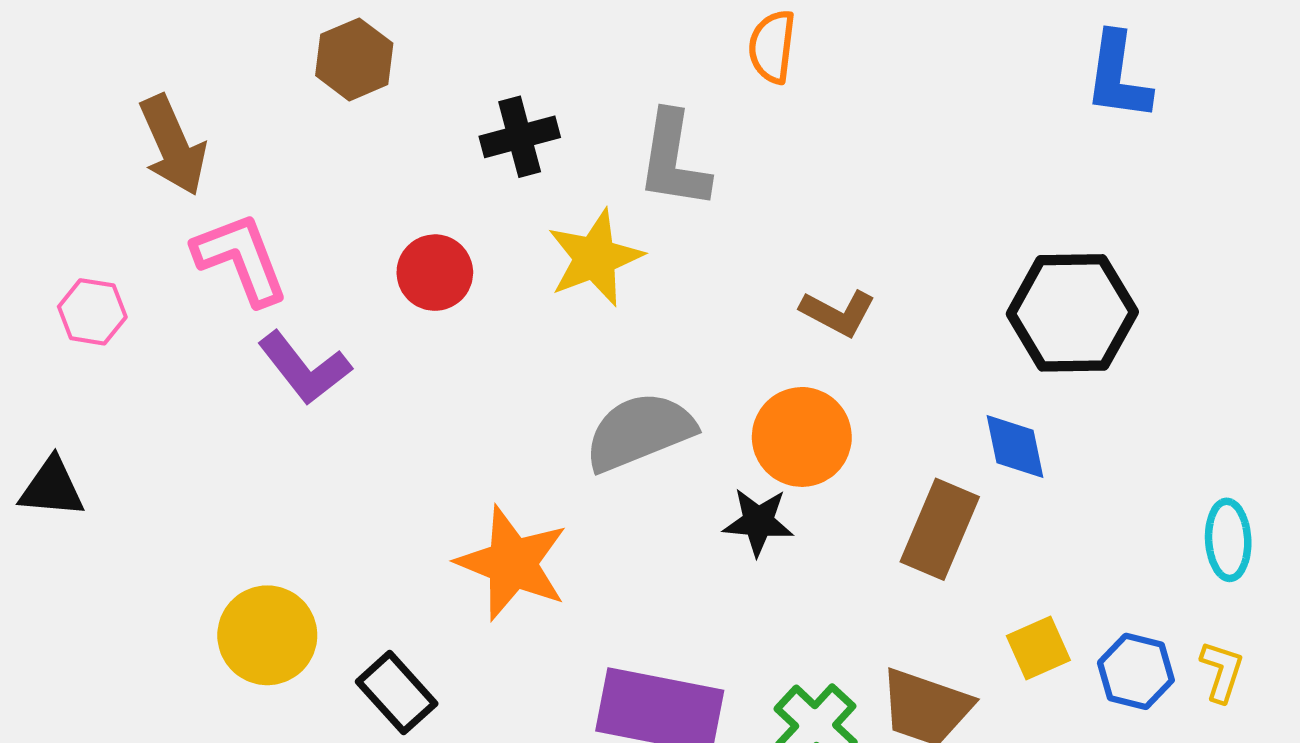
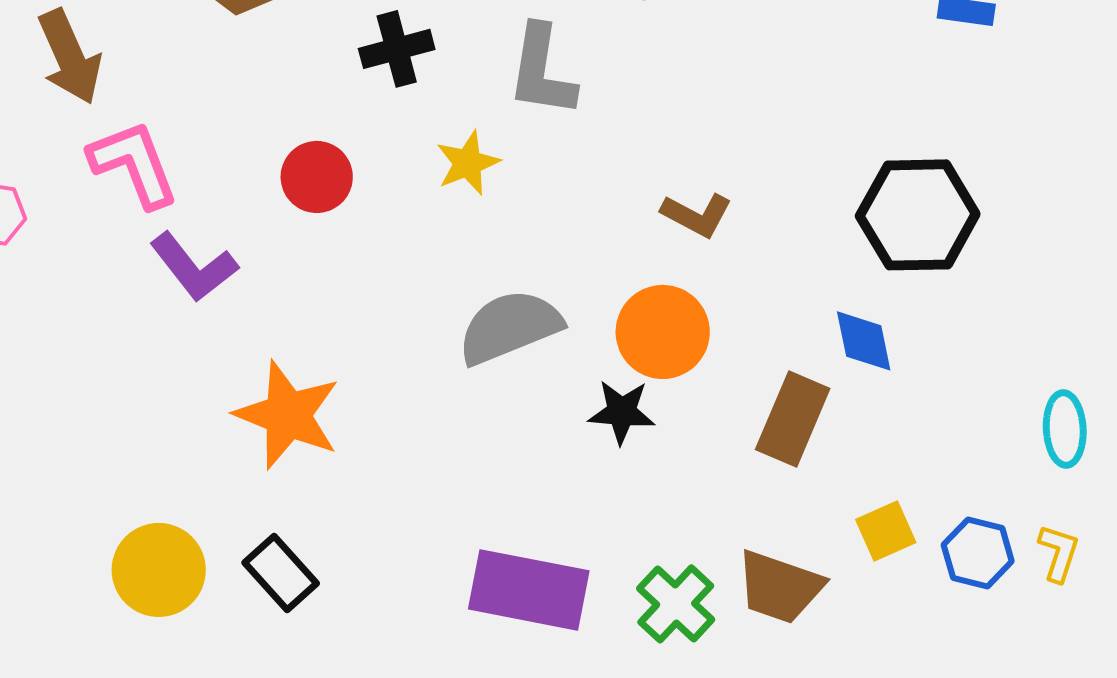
yellow star: (595, 258) -> (468, 163), size x0.7
orange star: (512, 563) -> (288, 415), moved
yellow circle: (267, 635) -> (159, 570), moved

